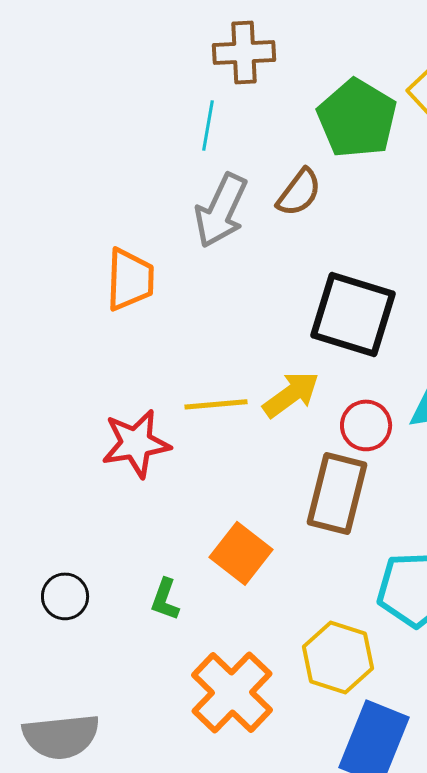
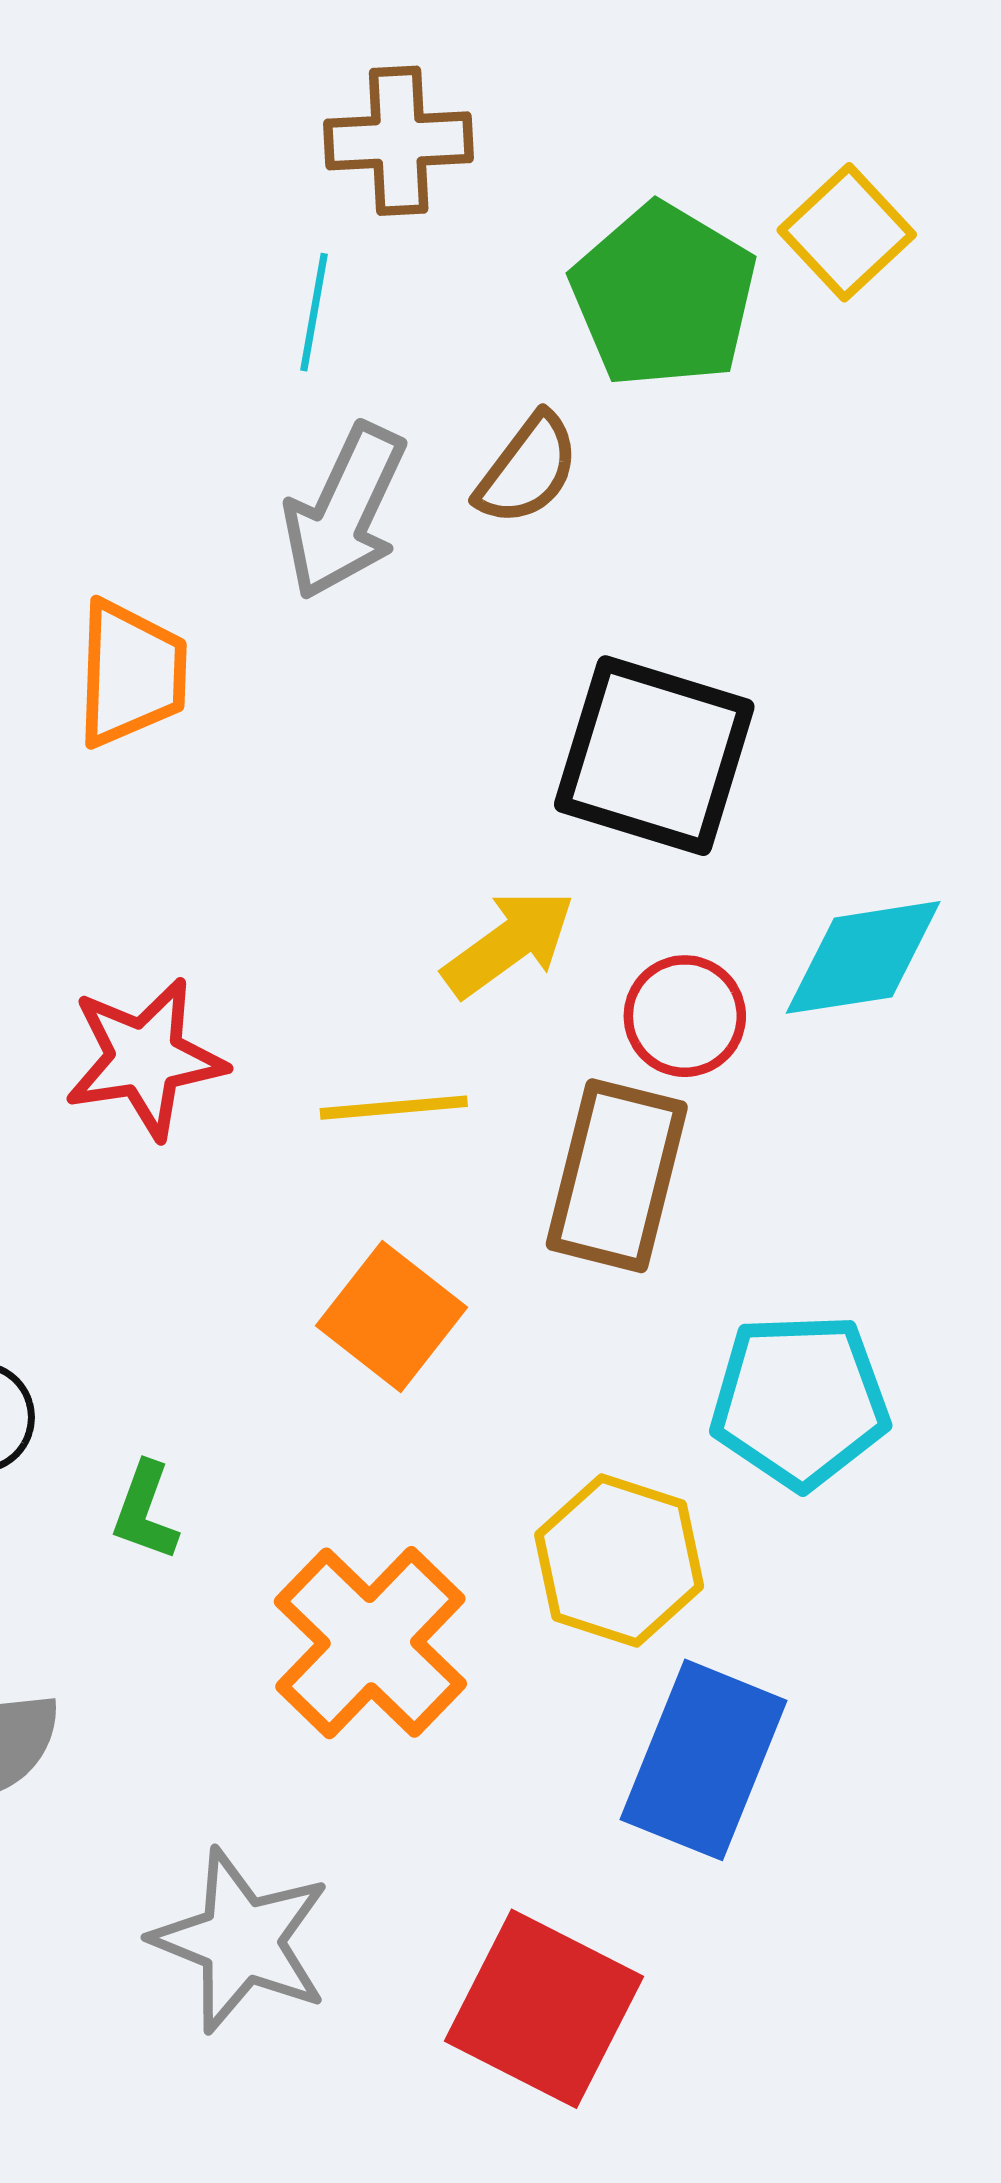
yellow line: (216, 404) -> (394, 1108), moved
green L-shape: (165, 599) -> (145, 1511), moved

